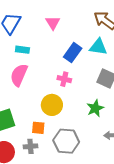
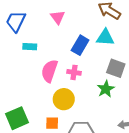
pink semicircle: (19, 75) -> (49, 71), moved
green star: (95, 108) -> (106, 89), moved

